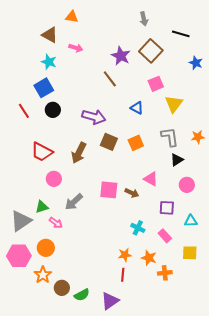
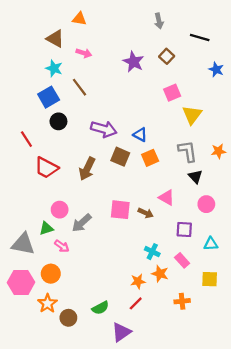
brown square: (151, 51) -> (167, 56), size x0.6
brown line: (110, 79) -> (79, 87), moved
blue triangle: (137, 108) -> (140, 135), moved
red line: (24, 111) -> (26, 139), moved
black triangle: (177, 160) -> (195, 177), turned -40
pink circle: (54, 179) -> (60, 210), moved
gray triangle: (21, 221) -> (23, 244), turned 45
orange star: (149, 258) -> (160, 274), moved
red line: (123, 275) -> (136, 303), turned 40
green semicircle: (82, 295) -> (100, 308), moved

